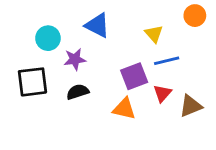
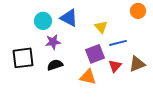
yellow triangle: (154, 34) -> (101, 27), moved
cyan circle: (48, 38) -> (43, 21), moved
brown triangle: (191, 106) -> (137, 64), moved

